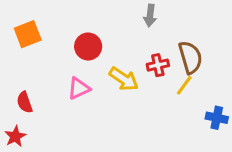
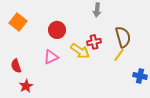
orange square: (28, 34) -> (18, 22), turned -30
red cross: (158, 65) -> (94, 42), moved
red star: (15, 136) -> (26, 86), moved

